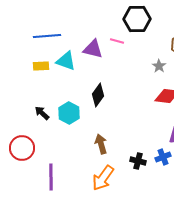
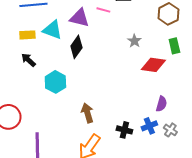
gray star: (159, 66) -> (134, 41), moved
black diamond: (98, 95) -> (76, 47), moved
black arrow: (42, 113) -> (28, 60), moved

